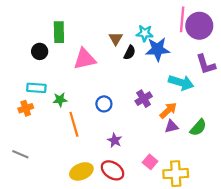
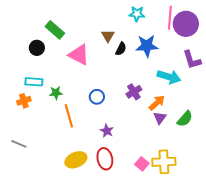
green rectangle: (59, 32) -> (55, 30), turned -48
cyan star: (145, 33) -> (137, 14), moved
pink triangle: (85, 59) -> (79, 55), turned 40
purple triangle: (171, 126) -> (160, 118), turned -40
pink square: (150, 162) -> (142, 164), moved
red ellipse: (113, 170) -> (105, 159), turned 45

